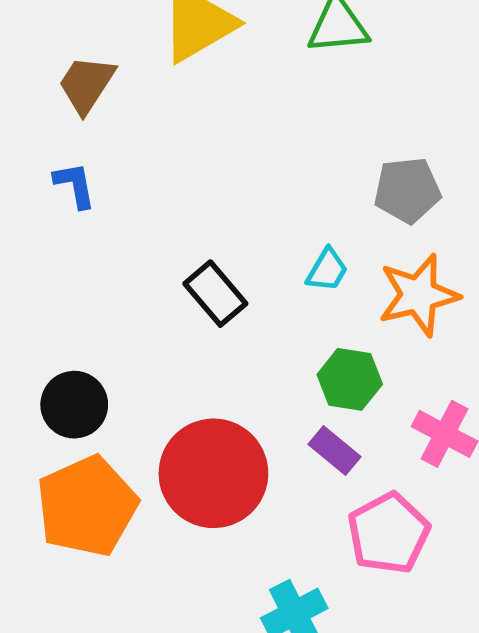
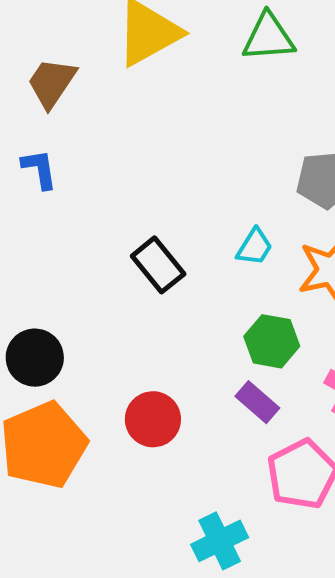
red circle: (213, 473) -> (153, 419), size x0.6

